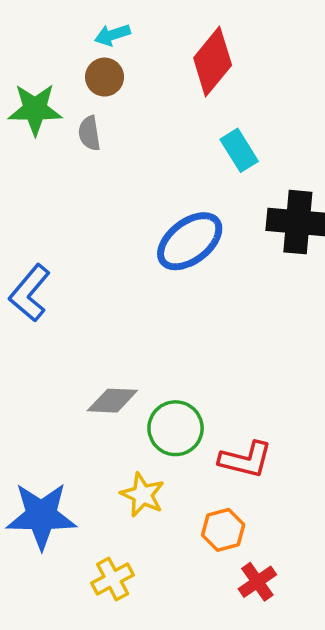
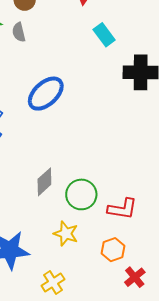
blue ellipse: (190, 241) -> (46, 94), moved
gray diamond: (112, 401) -> (44, 182), turned -40

